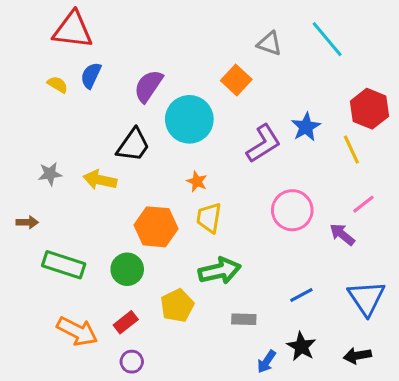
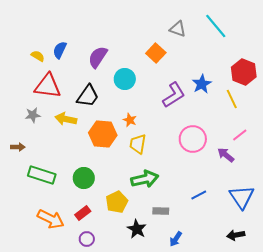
red triangle: (73, 30) -> (48, 86), moved
cyan circle: (189, 119) -> (125, 79), size x0.7
orange hexagon: (156, 227) -> (103, 134), moved
black star: (301, 346) -> (137, 229), moved

